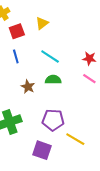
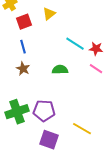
cyan line: (50, 56) -> (75, 44), moved
brown star: (28, 87) -> (23, 69), moved
purple pentagon: (53, 120) -> (44, 111), moved

